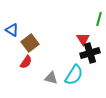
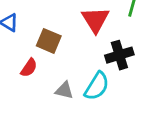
red triangle: (83, 39) -> (95, 20), moved, size x1.5
brown square: (30, 43) -> (49, 41), moved, turned -30

